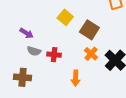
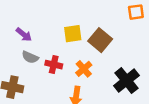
yellow square: (65, 17) -> (73, 34), moved, turned 35
orange cross: (91, 54) -> (84, 69), moved

